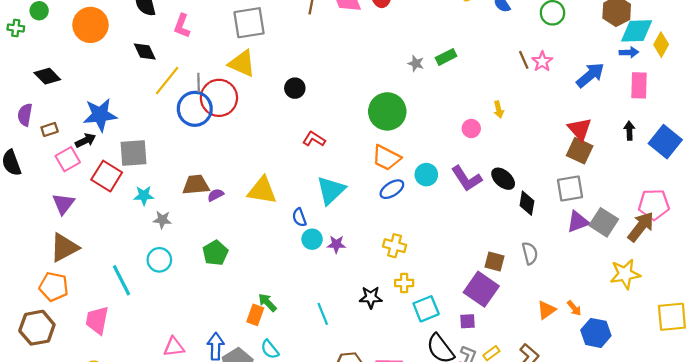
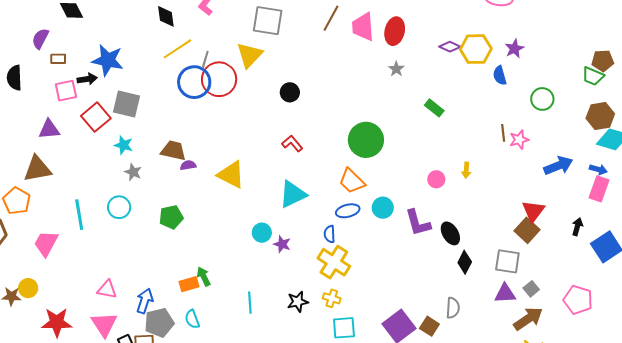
blue arrow: (629, 52) -> (598, 169), moved
green rectangle: (446, 57) -> (434, 108), turned 48
yellow triangle: (242, 63) -> (250, 55), turned 32
gray star: (416, 63) -> (396, 69), moved
purple triangle: (63, 204) -> (49, 129), turned 30
blue semicircle: (299, 217) -> (330, 234), moved
gray square: (604, 222) -> (531, 289), moved, size x0.6
brown arrow: (641, 227) -> (528, 319), moved
yellow cross: (395, 246) -> (334, 262), size x1.5
brown square: (494, 262) -> (429, 326), moved
black star: (371, 297) -> (298, 302), turned -30
orange rectangle: (255, 315) -> (189, 284), turned 36

